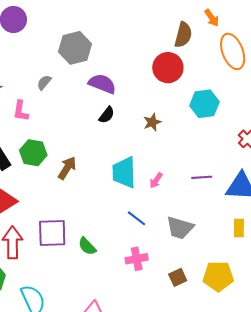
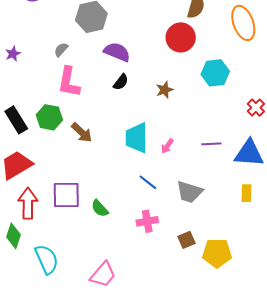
pink L-shape: (21, 111) -> (69, 82), moved, size x1.5
brown arrow: (67, 168) -> (82, 133), turned 100
yellow pentagon: (218, 276) -> (217, 253), moved

